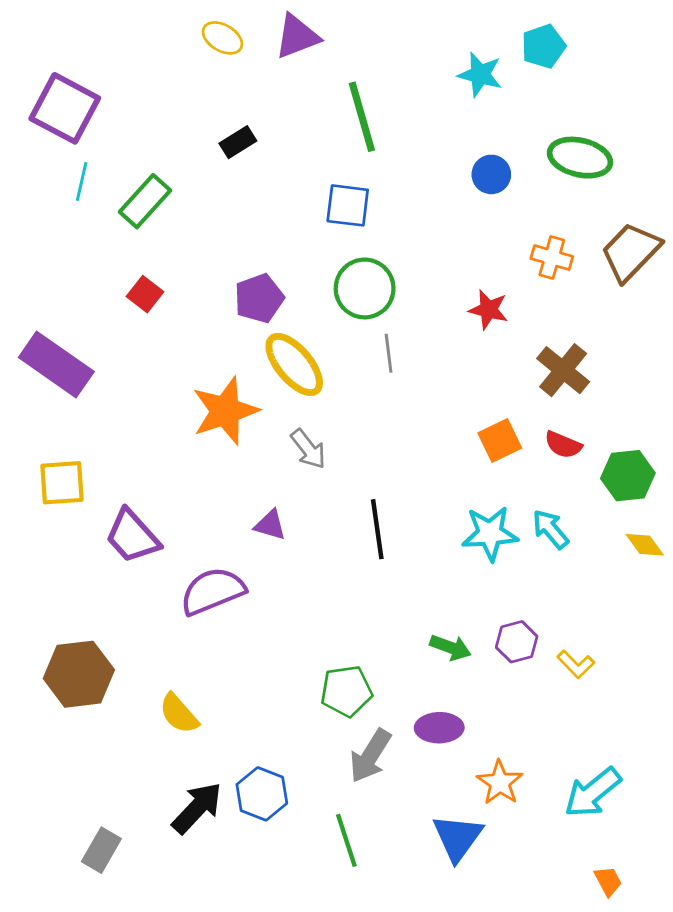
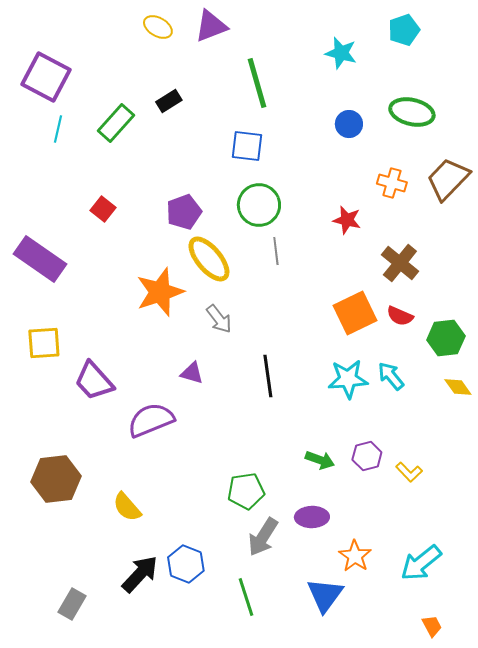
cyan pentagon: (543, 46) -> (404, 30), moved
green rectangle: (145, 201) -> (116, 123), moved
orange square: (500, 441) -> (355, 313), size x1.4

